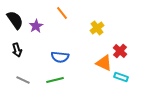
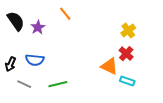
yellow cross: (97, 28) -> (128, 30), moved
black arrow: (17, 50) -> (11, 64), moved, turned 40
blue semicircle: (60, 57) -> (35, 60), moved

